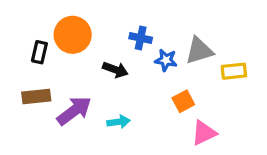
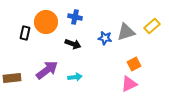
blue cross: (141, 38) -> (75, 17), moved
yellow rectangle: (234, 71) -> (152, 26), moved, turned -35
brown rectangle: (36, 96) -> (12, 78), moved
orange square: (183, 101) -> (134, 64), moved

